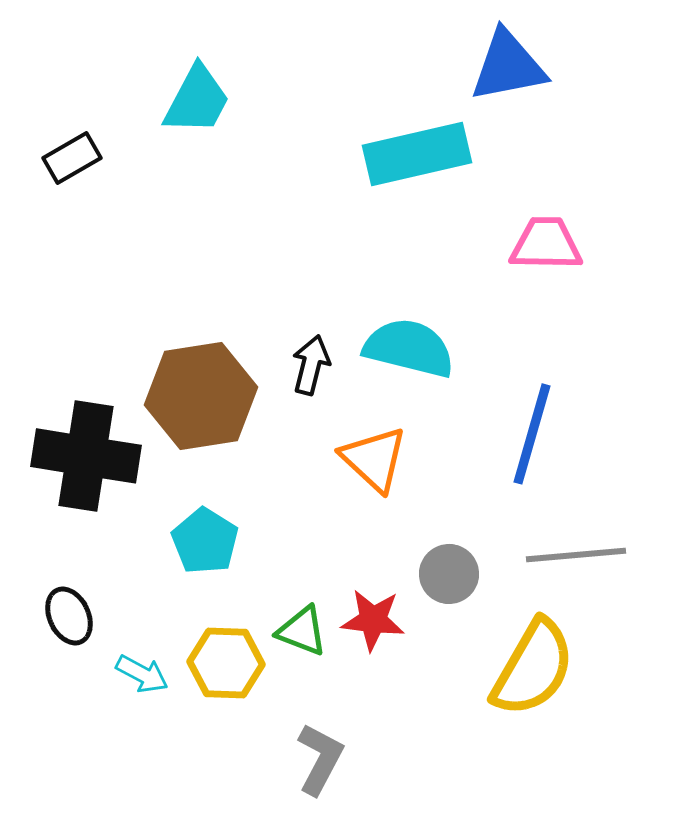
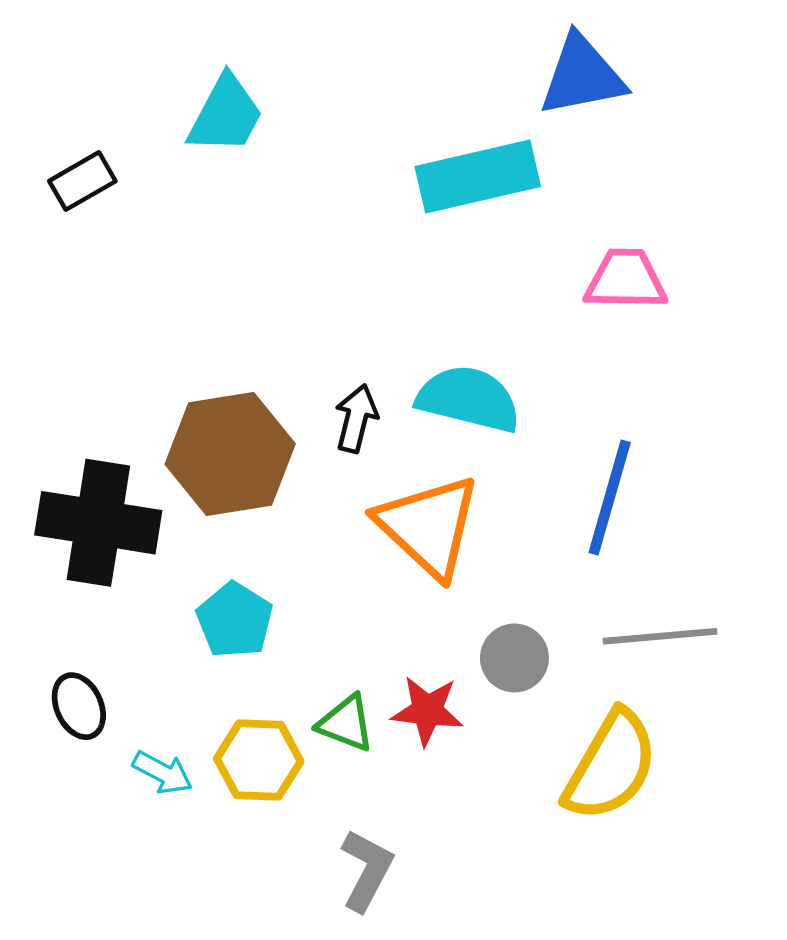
orange triangle: (374, 459) -> (428, 526), size x1.4

